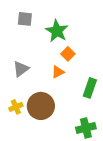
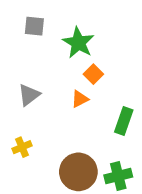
brown circle: (41, 106) -> (78, 172), moved

